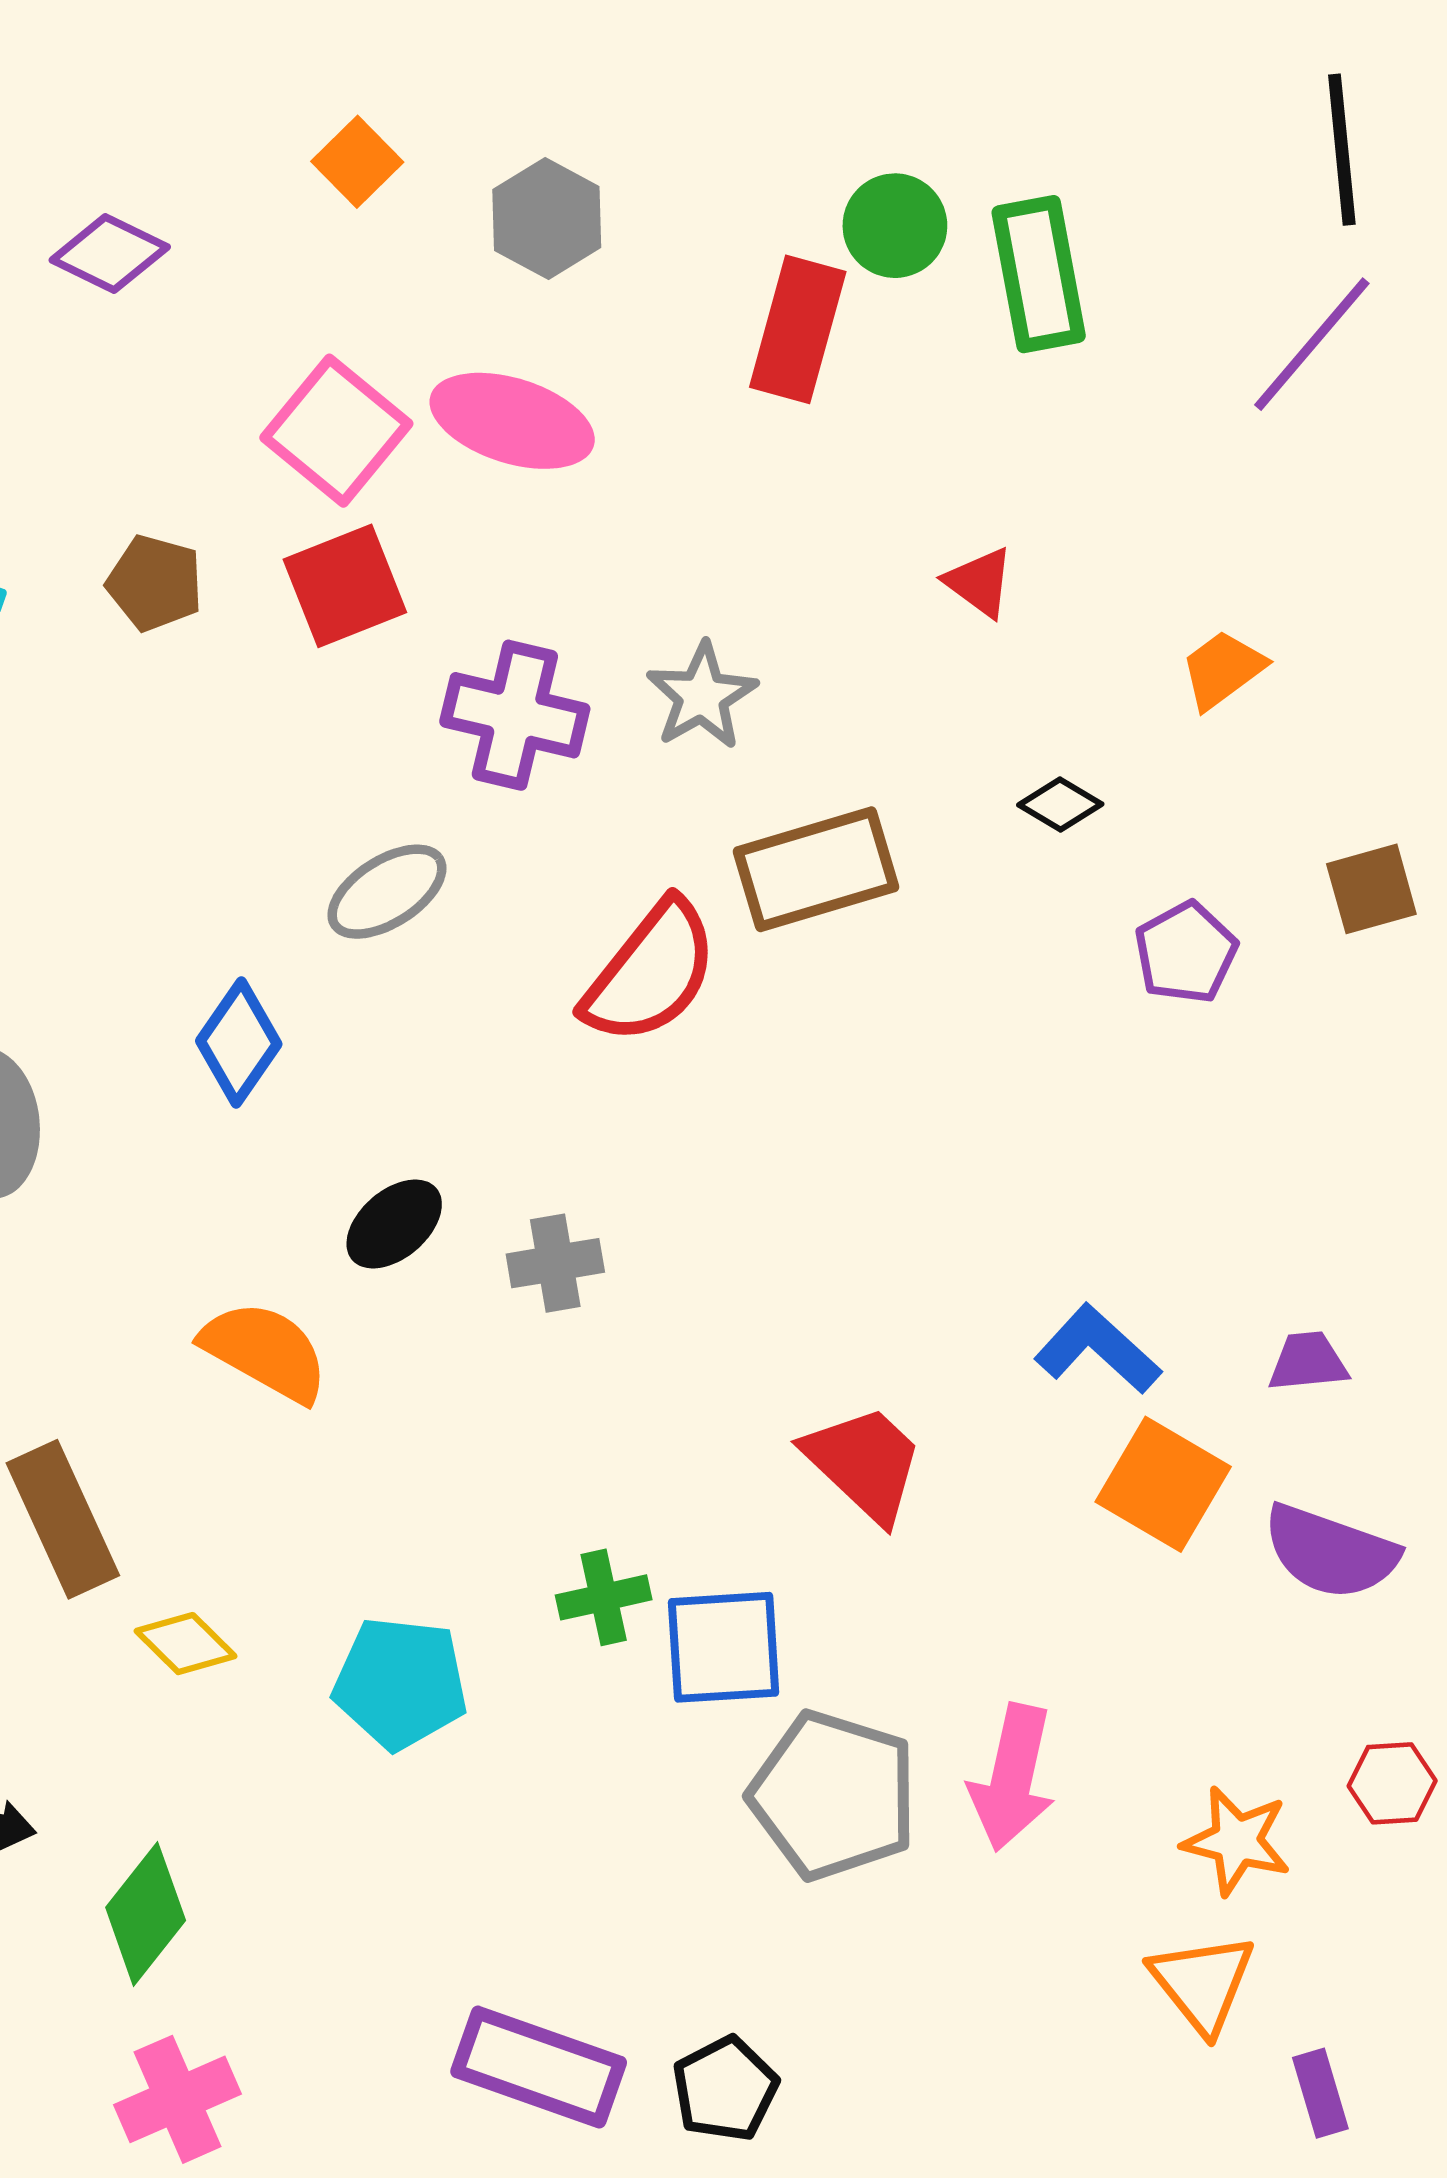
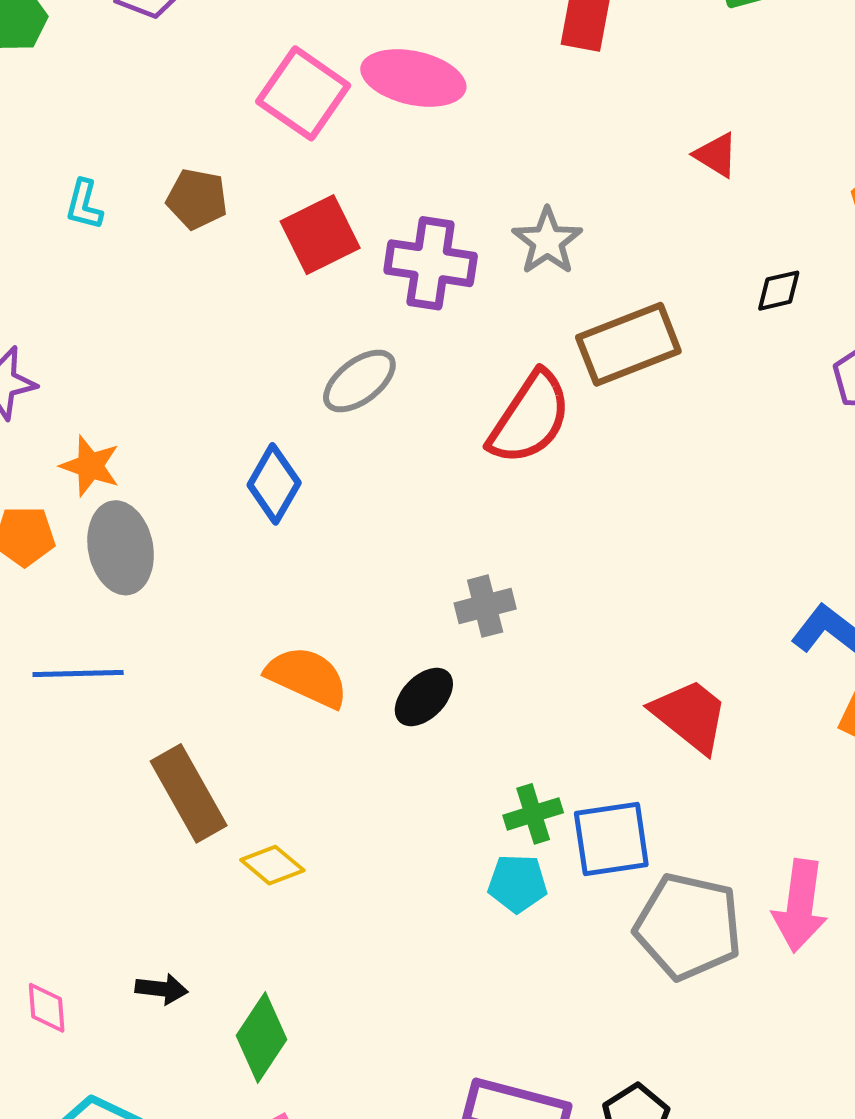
red square: (345, 586) -> (320, 235), moved
black diamond: (1060, 804) -> (779, 291), turned -39
black ellipse: (394, 1224) -> (424, 697), moved
cyan pentagon: (400, 1683) -> (517, 883), moved, size x0.7

